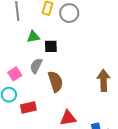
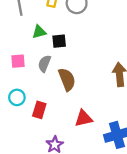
pink square: (15, 74) -> (18, 61), moved, turned 32
red rectangle: (28, 107) -> (39, 110), turned -56

